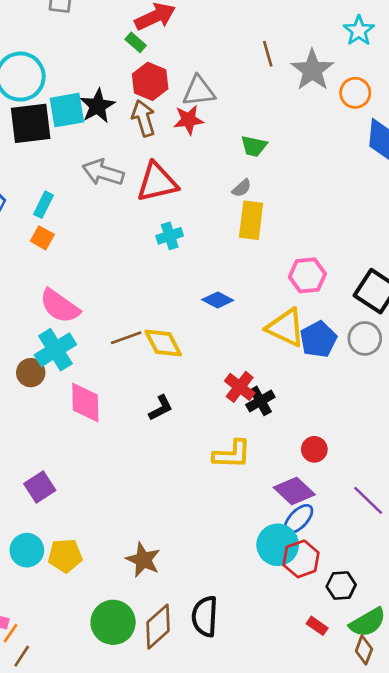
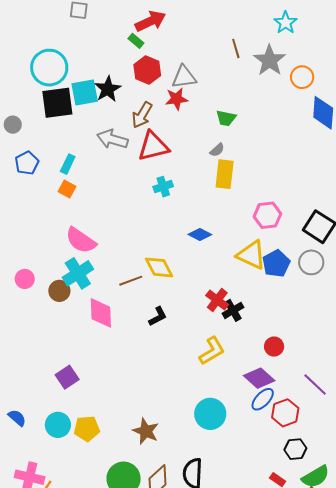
cyan star: (359, 31) -> (286, 23), moved
brown arrow: (143, 118) -> (142, 115), moved, turned -132
brown line: (126, 338) -> (131, 281), moved
yellow L-shape: (232, 454) -> (212, 351), turned -32
cyan circle: (278, 545) -> (210, 414), moved
red hexagon: (301, 559) -> (285, 413), moved

